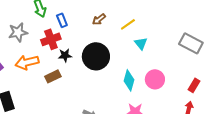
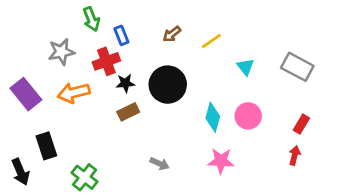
cyan triangle: (141, 43) -> (245, 67), moved
brown rectangle: (53, 76) -> (128, 112), moved

